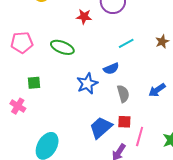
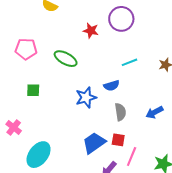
pink cross: (18, 106) -> (14, 127), moved

